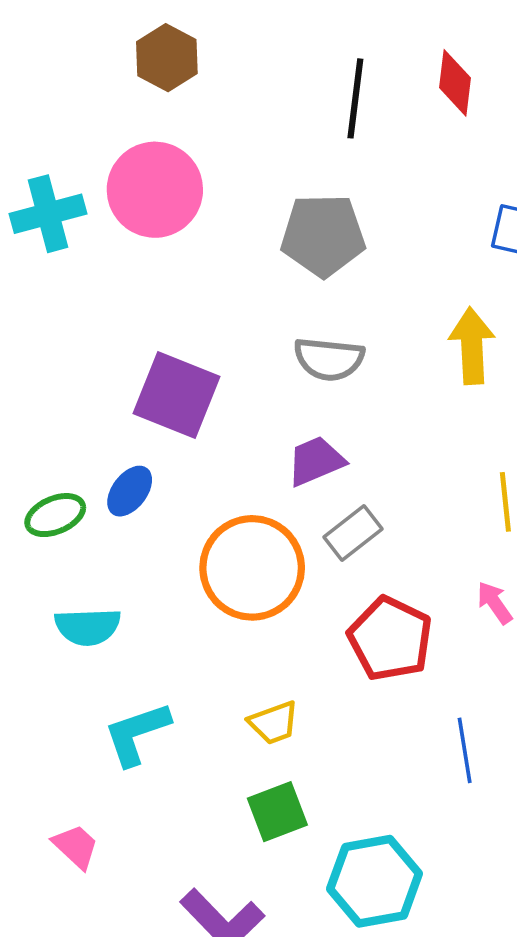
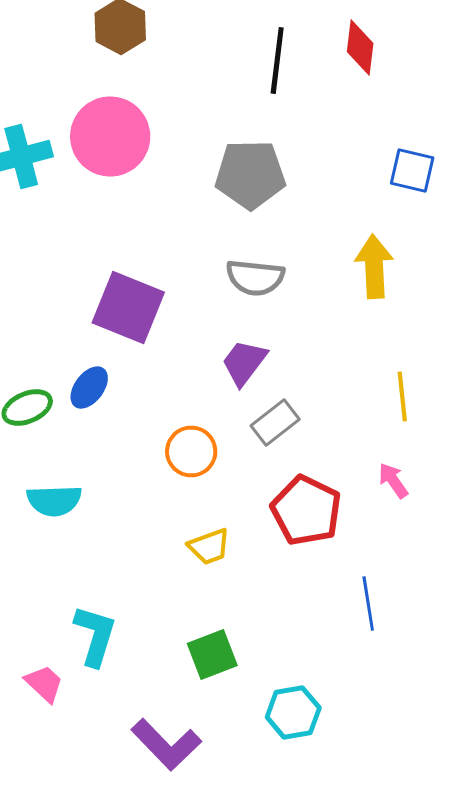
purple trapezoid: (316, 461) -> (244, 362), turned -30
orange circle: (252, 568) -> (191, 452), size x0.6
yellow trapezoid: (274, 723) -> (209, 546), moved
cyan L-shape: (137, 734) -> (95, 636), moved, turned 126
cyan hexagon: (375, 881) -> (293, 712), size x0.7

